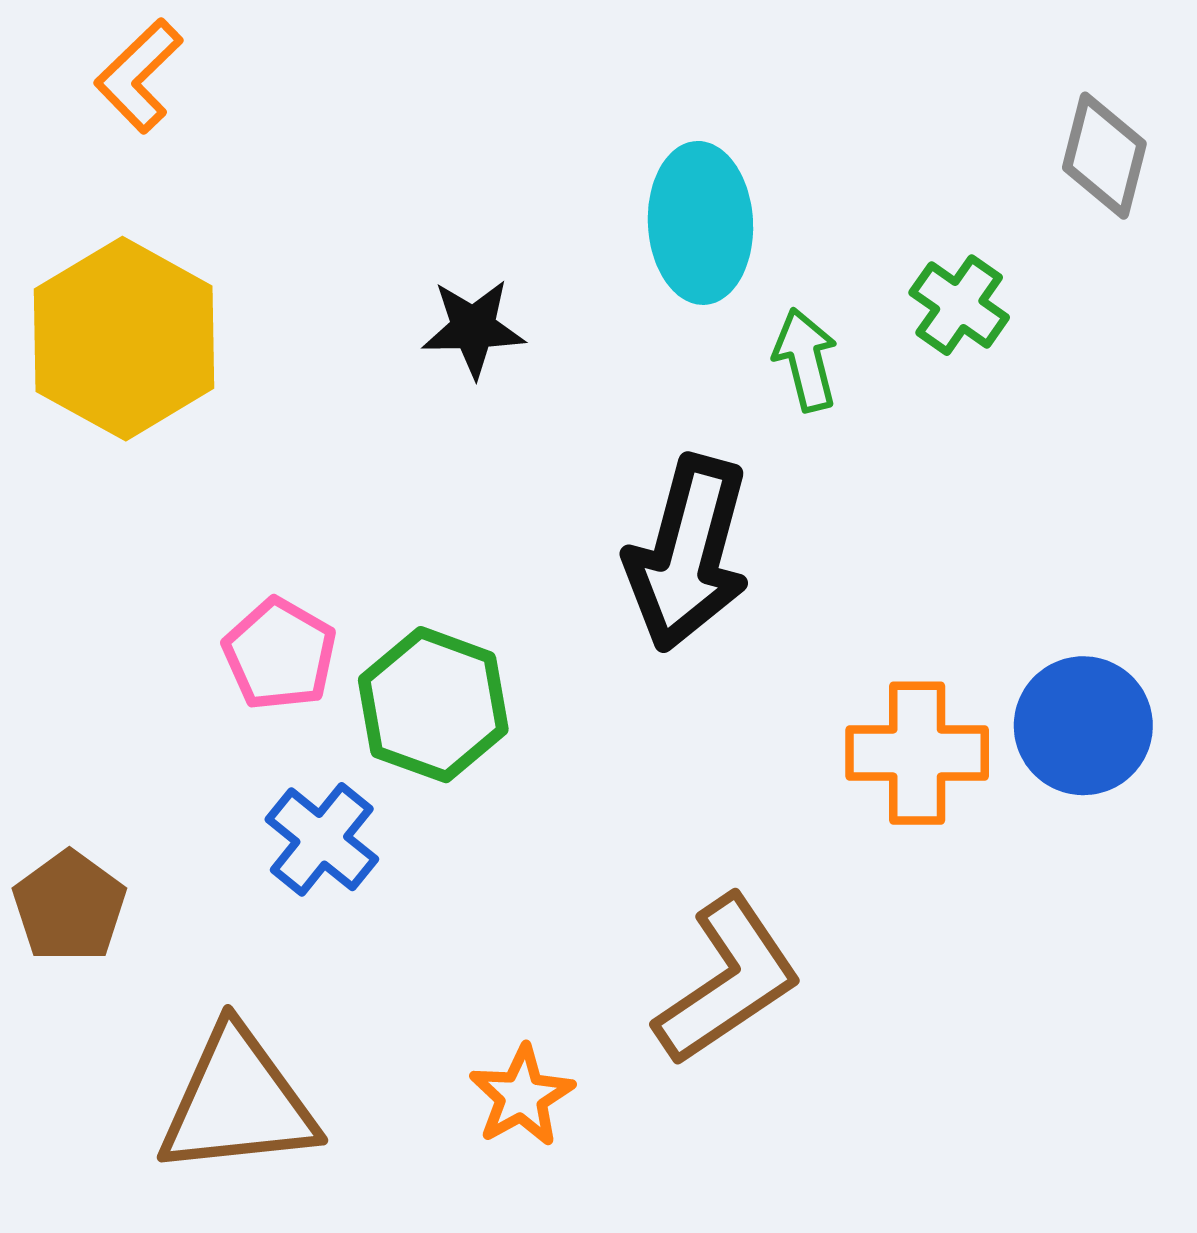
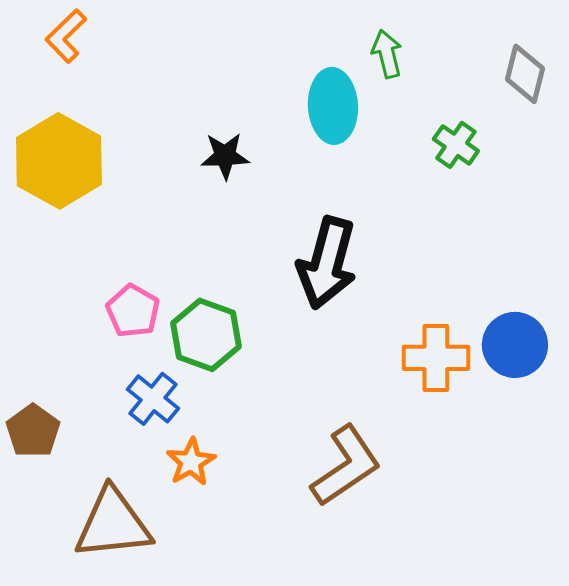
green arrow: (806, 360) -> (387, 54), moved
orange star: (522, 1096) -> (191, 462), moved

